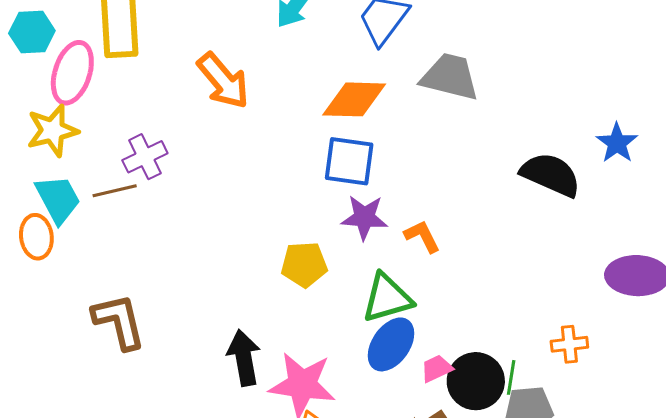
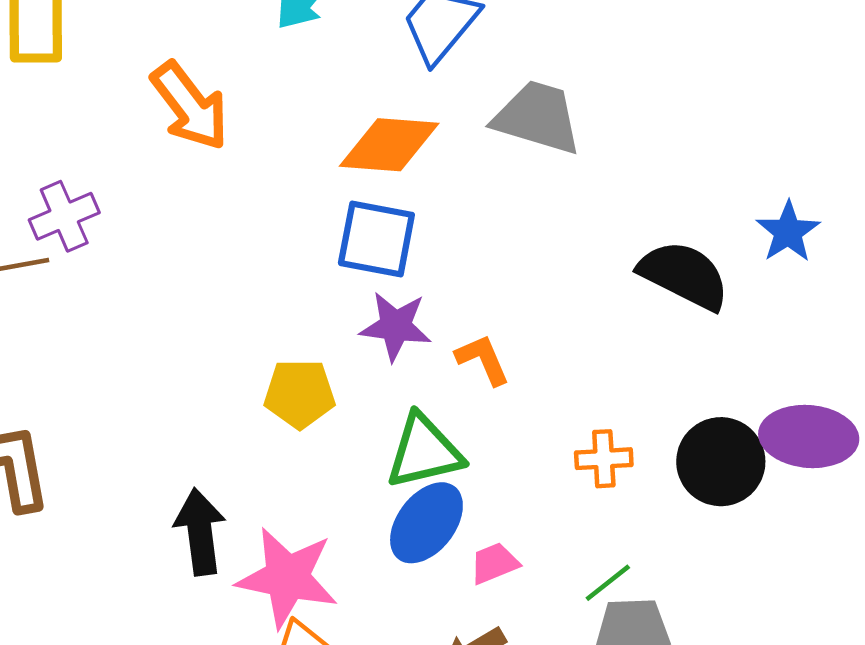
orange cross: (569, 344) -> (604, 459), moved
green line: (511, 377) -> (608, 583), turned 40
black circle: (476, 381) -> (721, 462), moved

